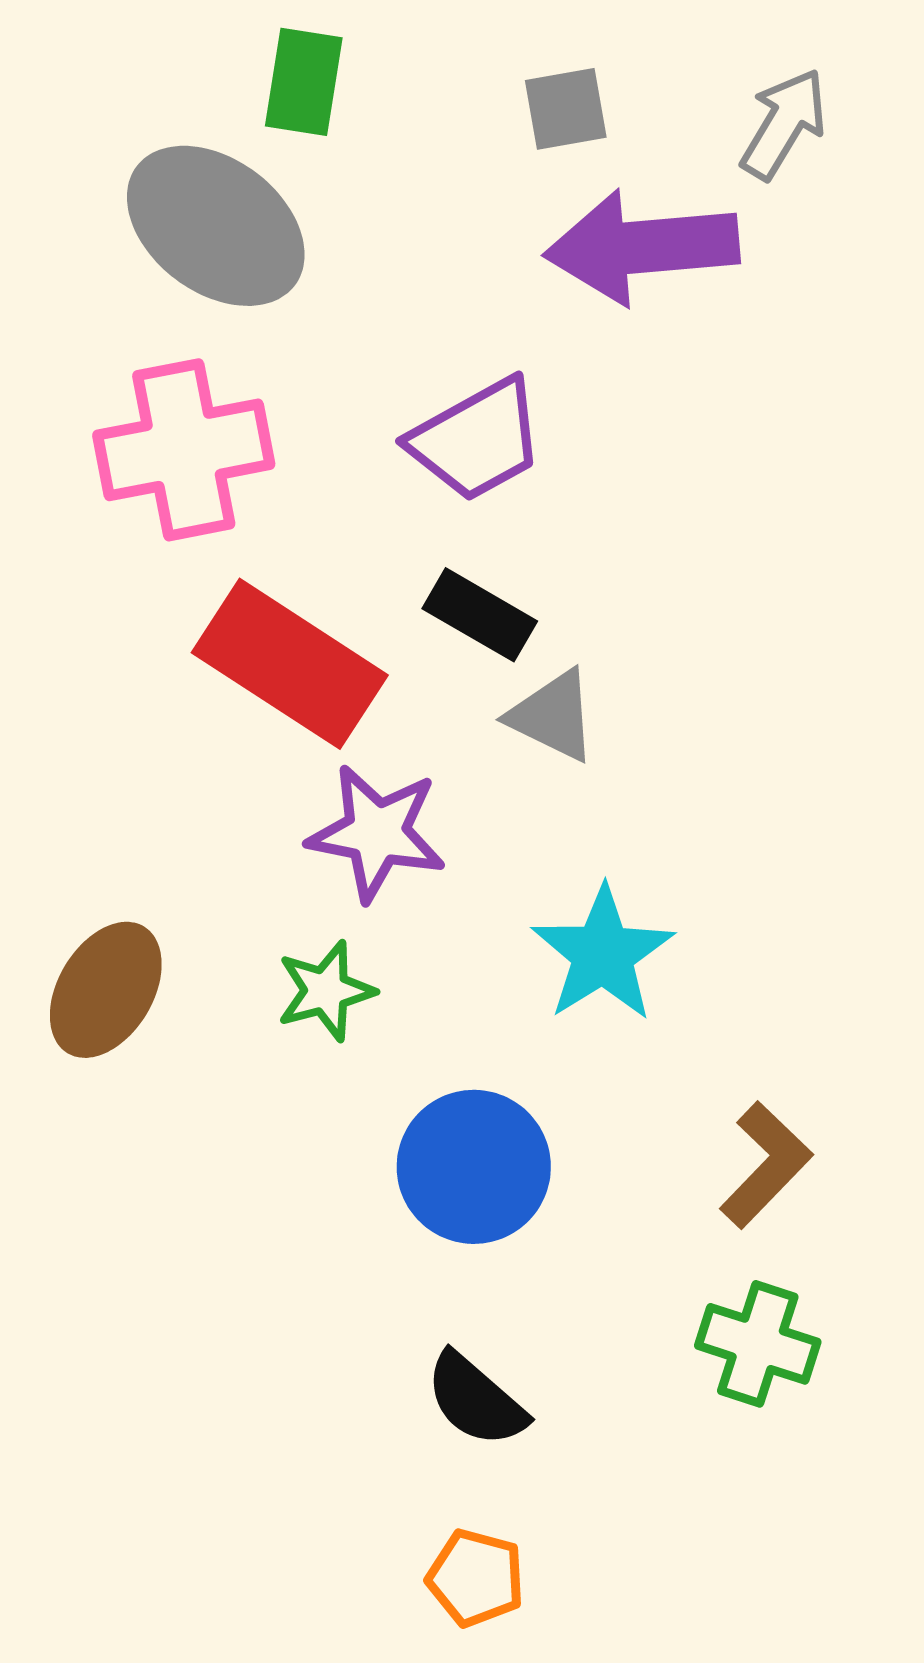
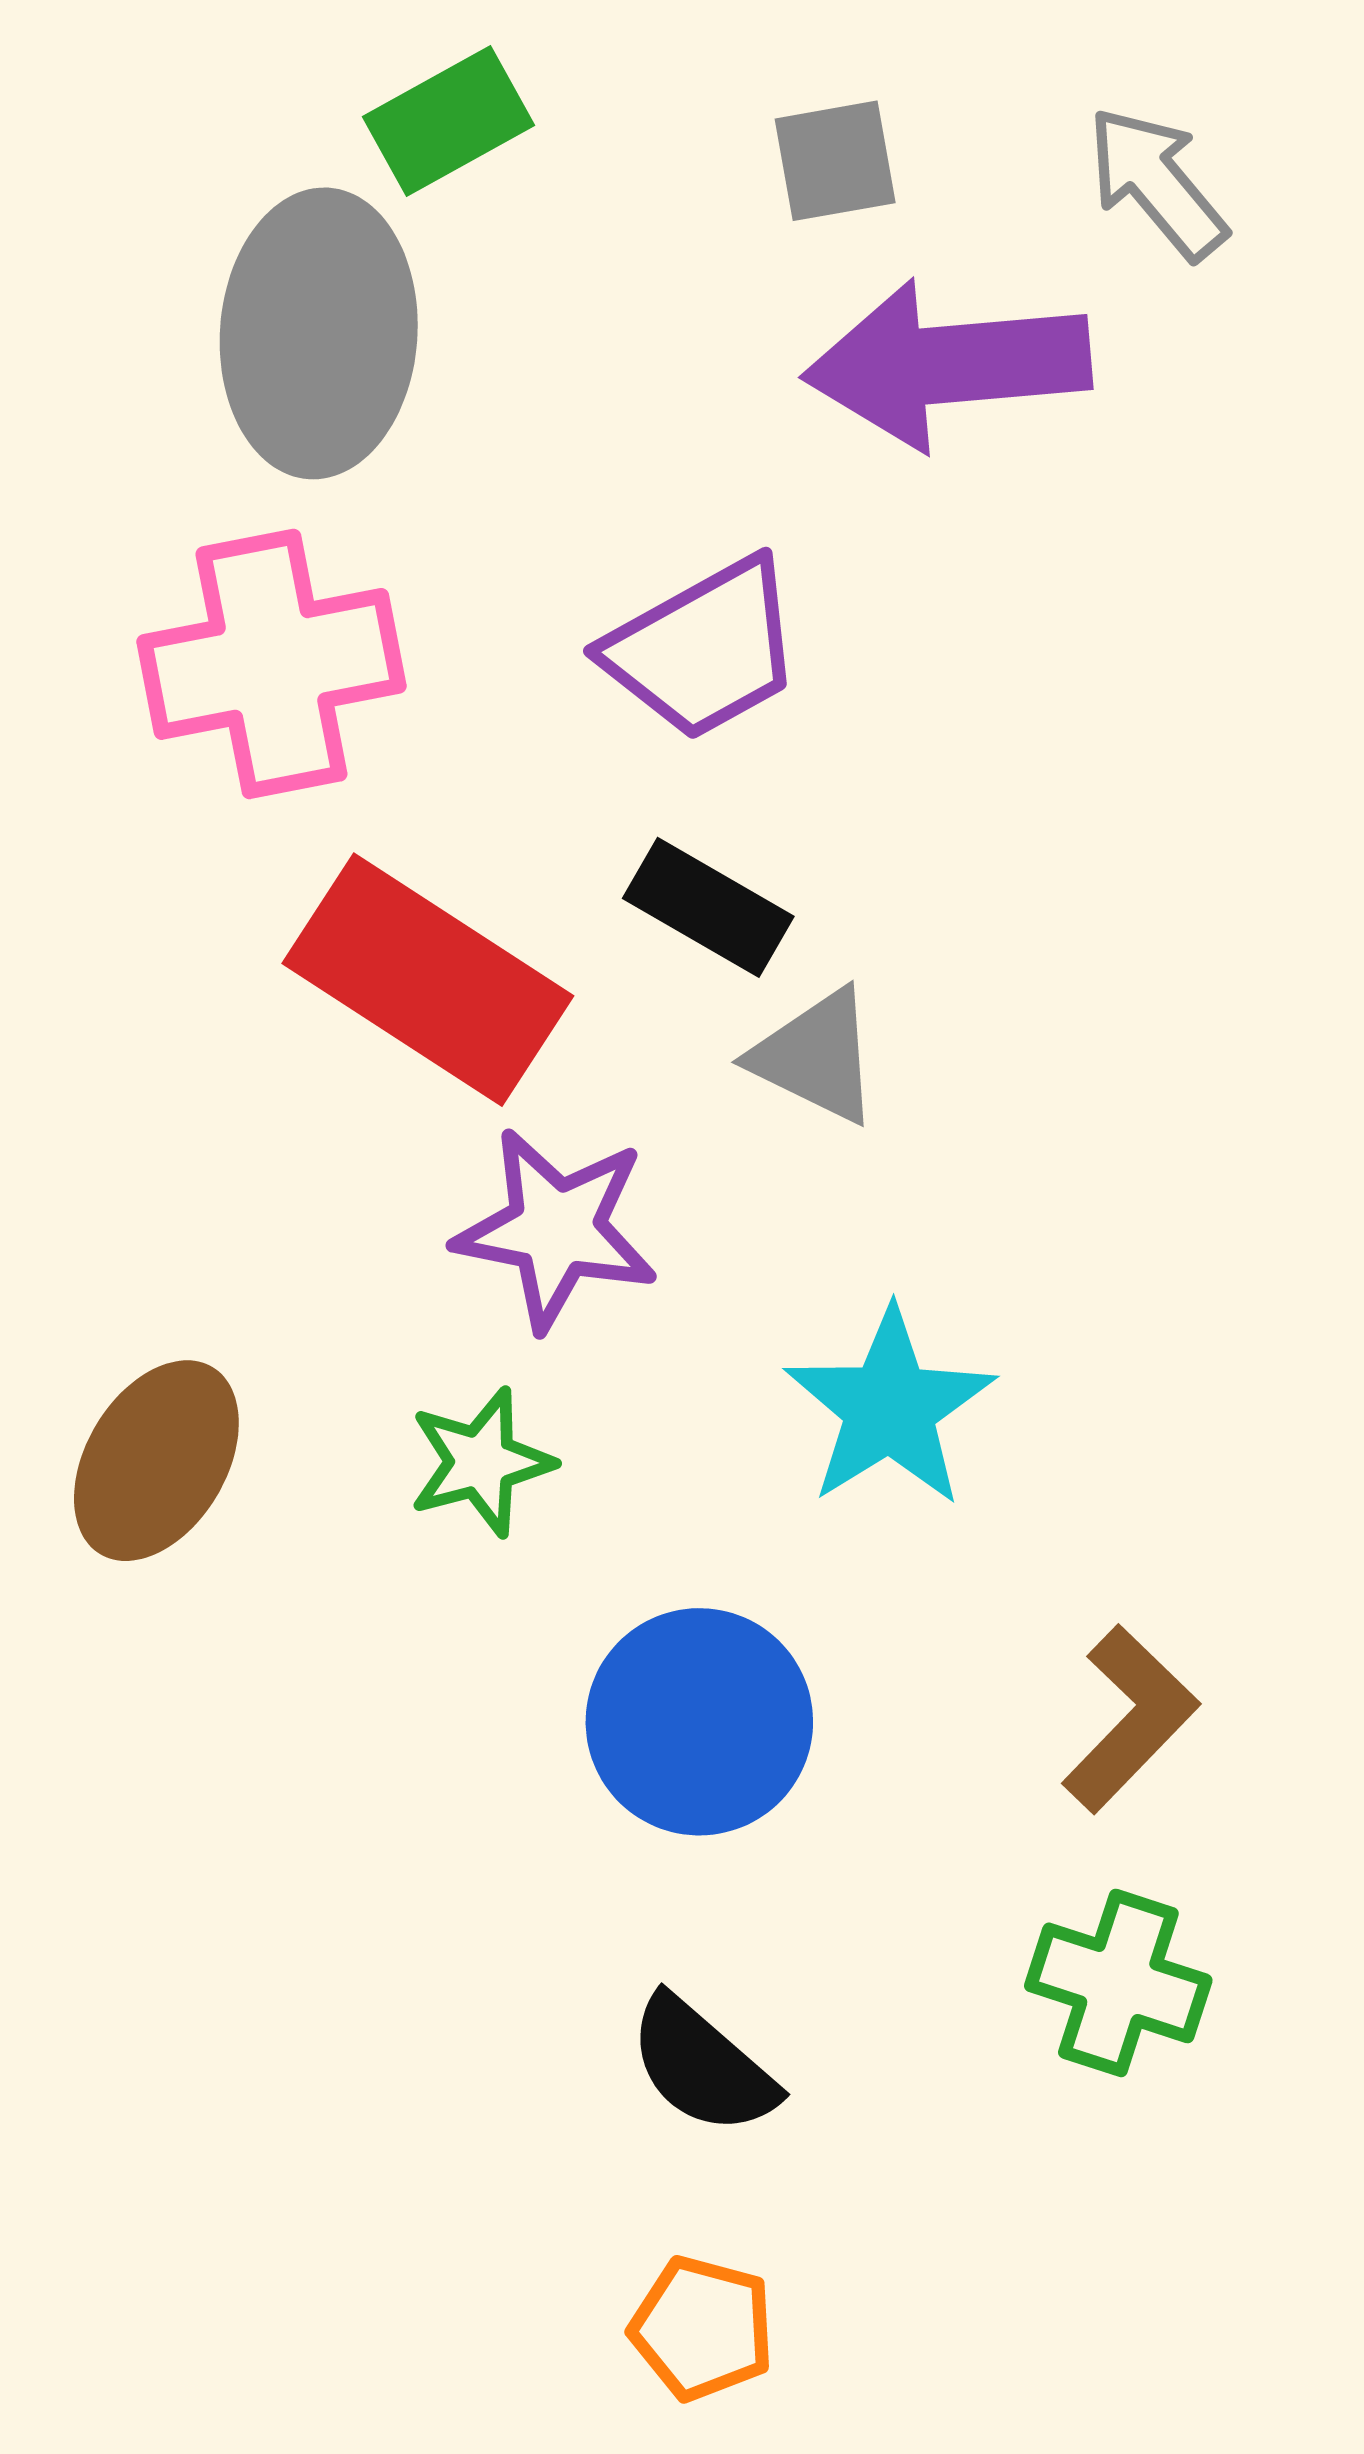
green rectangle: (304, 82) -> (449, 121), turned 52
gray arrow: (784, 124) -> (1157, 183), turned -71
gray ellipse: (216, 226) -> (319, 333), turned 57

